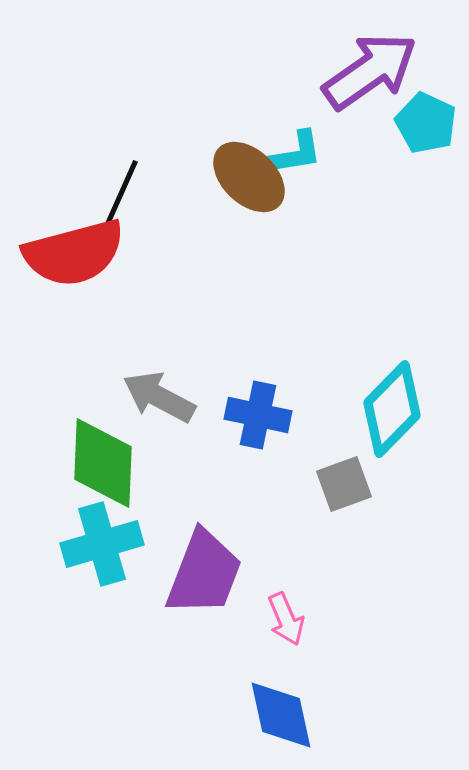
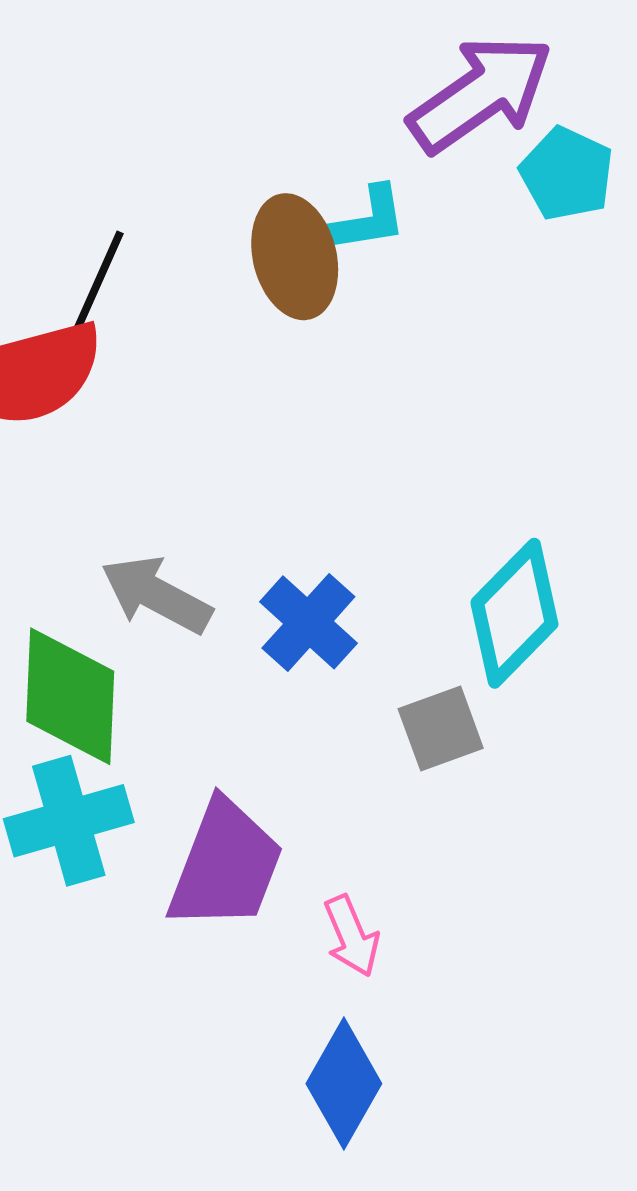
brown ellipse: (249, 177) -> (295, 257), turned 32
blue cross: (258, 415) -> (308, 622), turned 30
blue diamond: (281, 715) -> (344, 1084), turned 42

